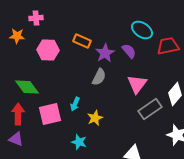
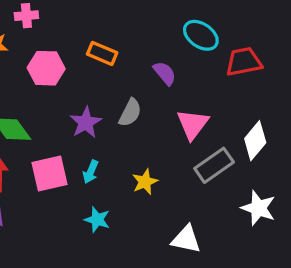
purple semicircle: (129, 51) -> (165, 73), moved
purple star: (105, 53) -> (86, 123), moved
cyan arrow: (75, 104) -> (91, 172), moved
yellow star: (95, 118) -> (145, 182), moved

